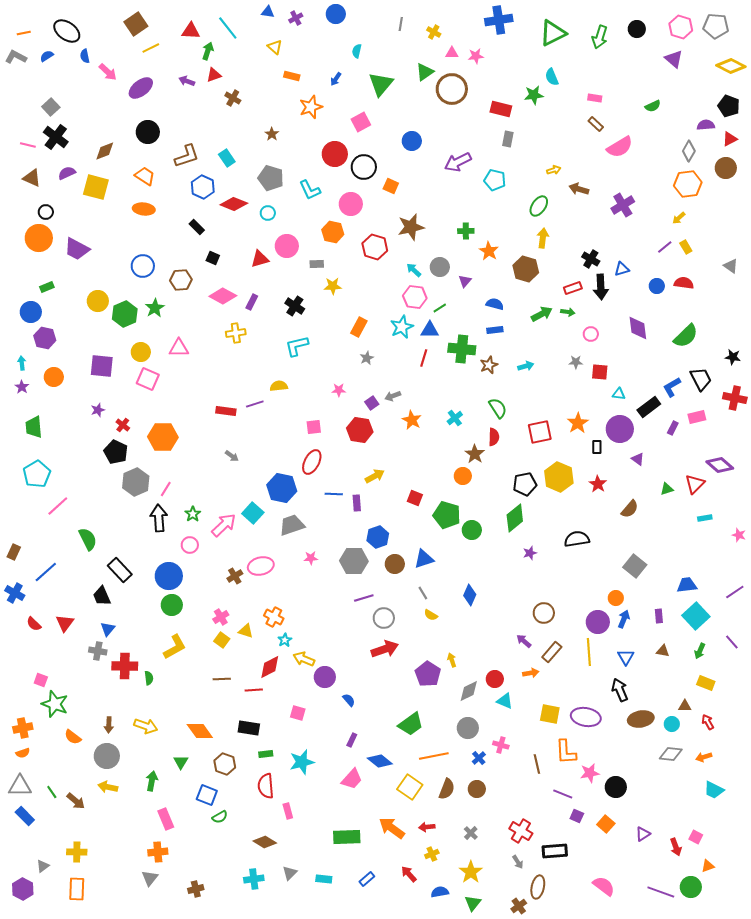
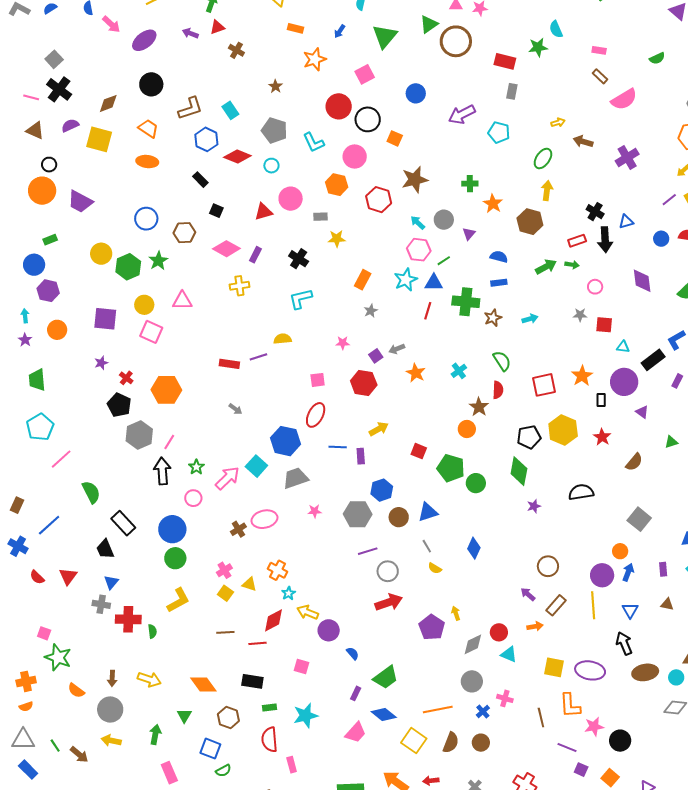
green diamond: (515, 518) -> (519, 471), turned -40
green trapezoid: (411, 724) -> (386, 677), moved

